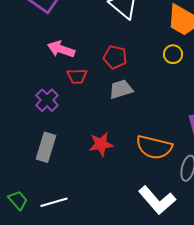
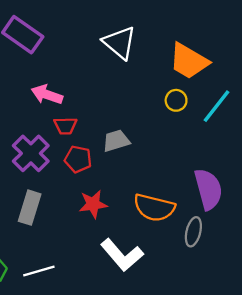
red pentagon: (115, 57) -> (78, 159), moved
purple cross: (47, 100) -> (31, 153), size x1.4
white L-shape: (157, 200) -> (122, 255), moved

